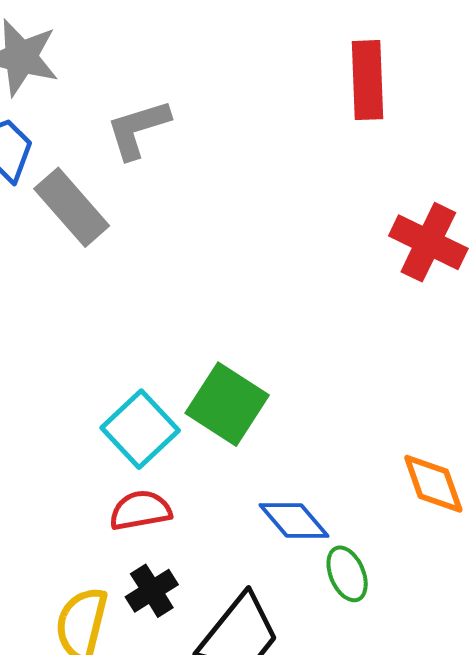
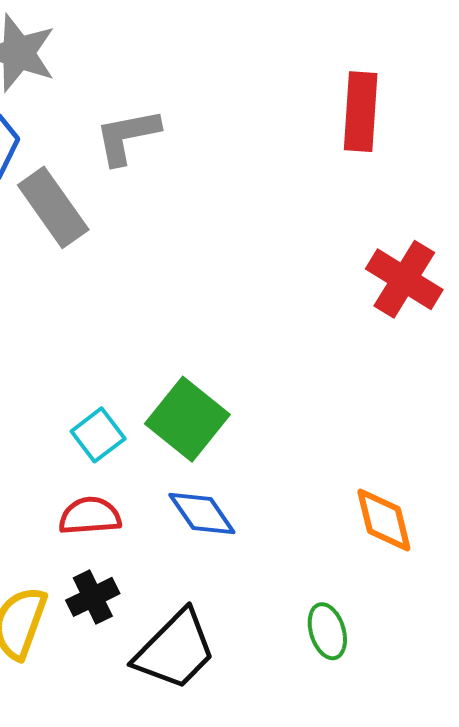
cyan square: (140, 429) -> (98, 435), size x0.7
blue diamond: (294, 520) -> (202, 513), moved
green ellipse: (347, 574) -> (327, 631), moved

